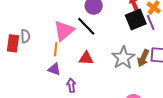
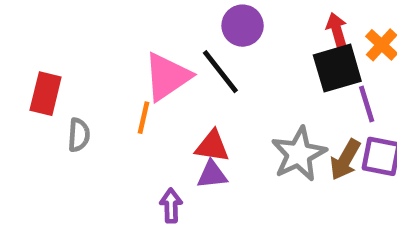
purple line: (151, 22) -> (367, 104), moved
gray semicircle: (25, 36) -> (79, 135), moved
purple triangle: (54, 69) -> (212, 175), moved, turned -32

